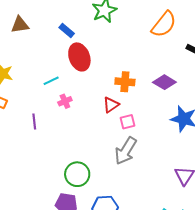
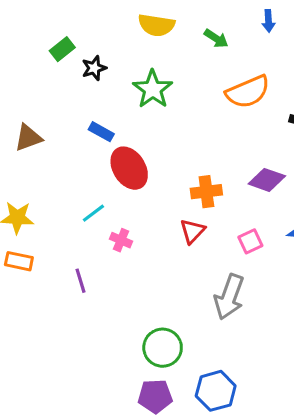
orange semicircle: (164, 24) -> (248, 92), turned 40
pink cross: (65, 101) -> (121, 240), turned -32
pink square: (127, 122) -> (250, 241), moved

